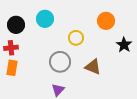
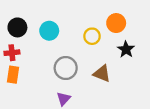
cyan circle: (45, 19) -> (49, 31), moved
yellow circle: (76, 38) -> (92, 36), moved
black star: (124, 45) -> (126, 49), moved

